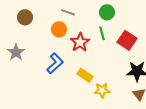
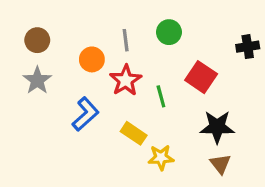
gray line: (68, 12) -> (126, 40), moved, turned 64
green line: (102, 33) -> (161, 96), moved
gray star: (16, 52) -> (37, 80), moved

